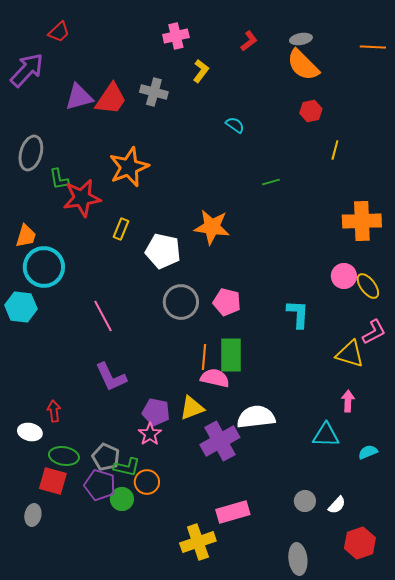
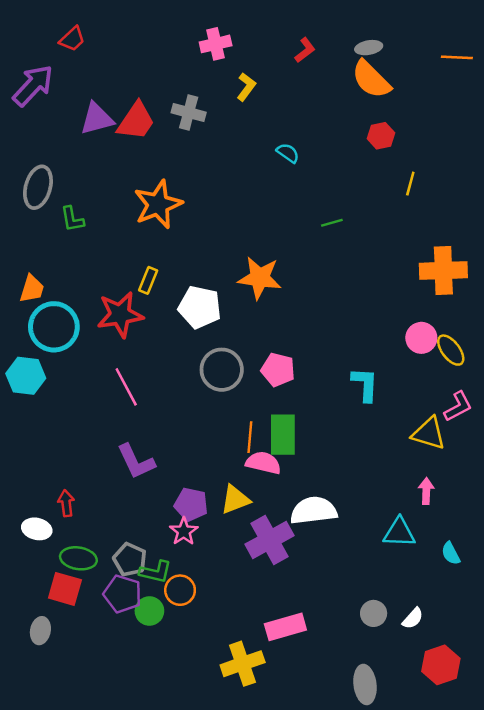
red star: (82, 198) -> (120, 315), moved
cyan semicircle: (368, 452) -> (451, 553), turned -96

